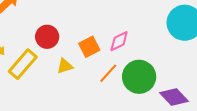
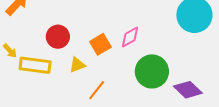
yellow rectangle: (23, 64) -> (35, 65), turned 60
orange line: (108, 73) -> (97, 90), moved

